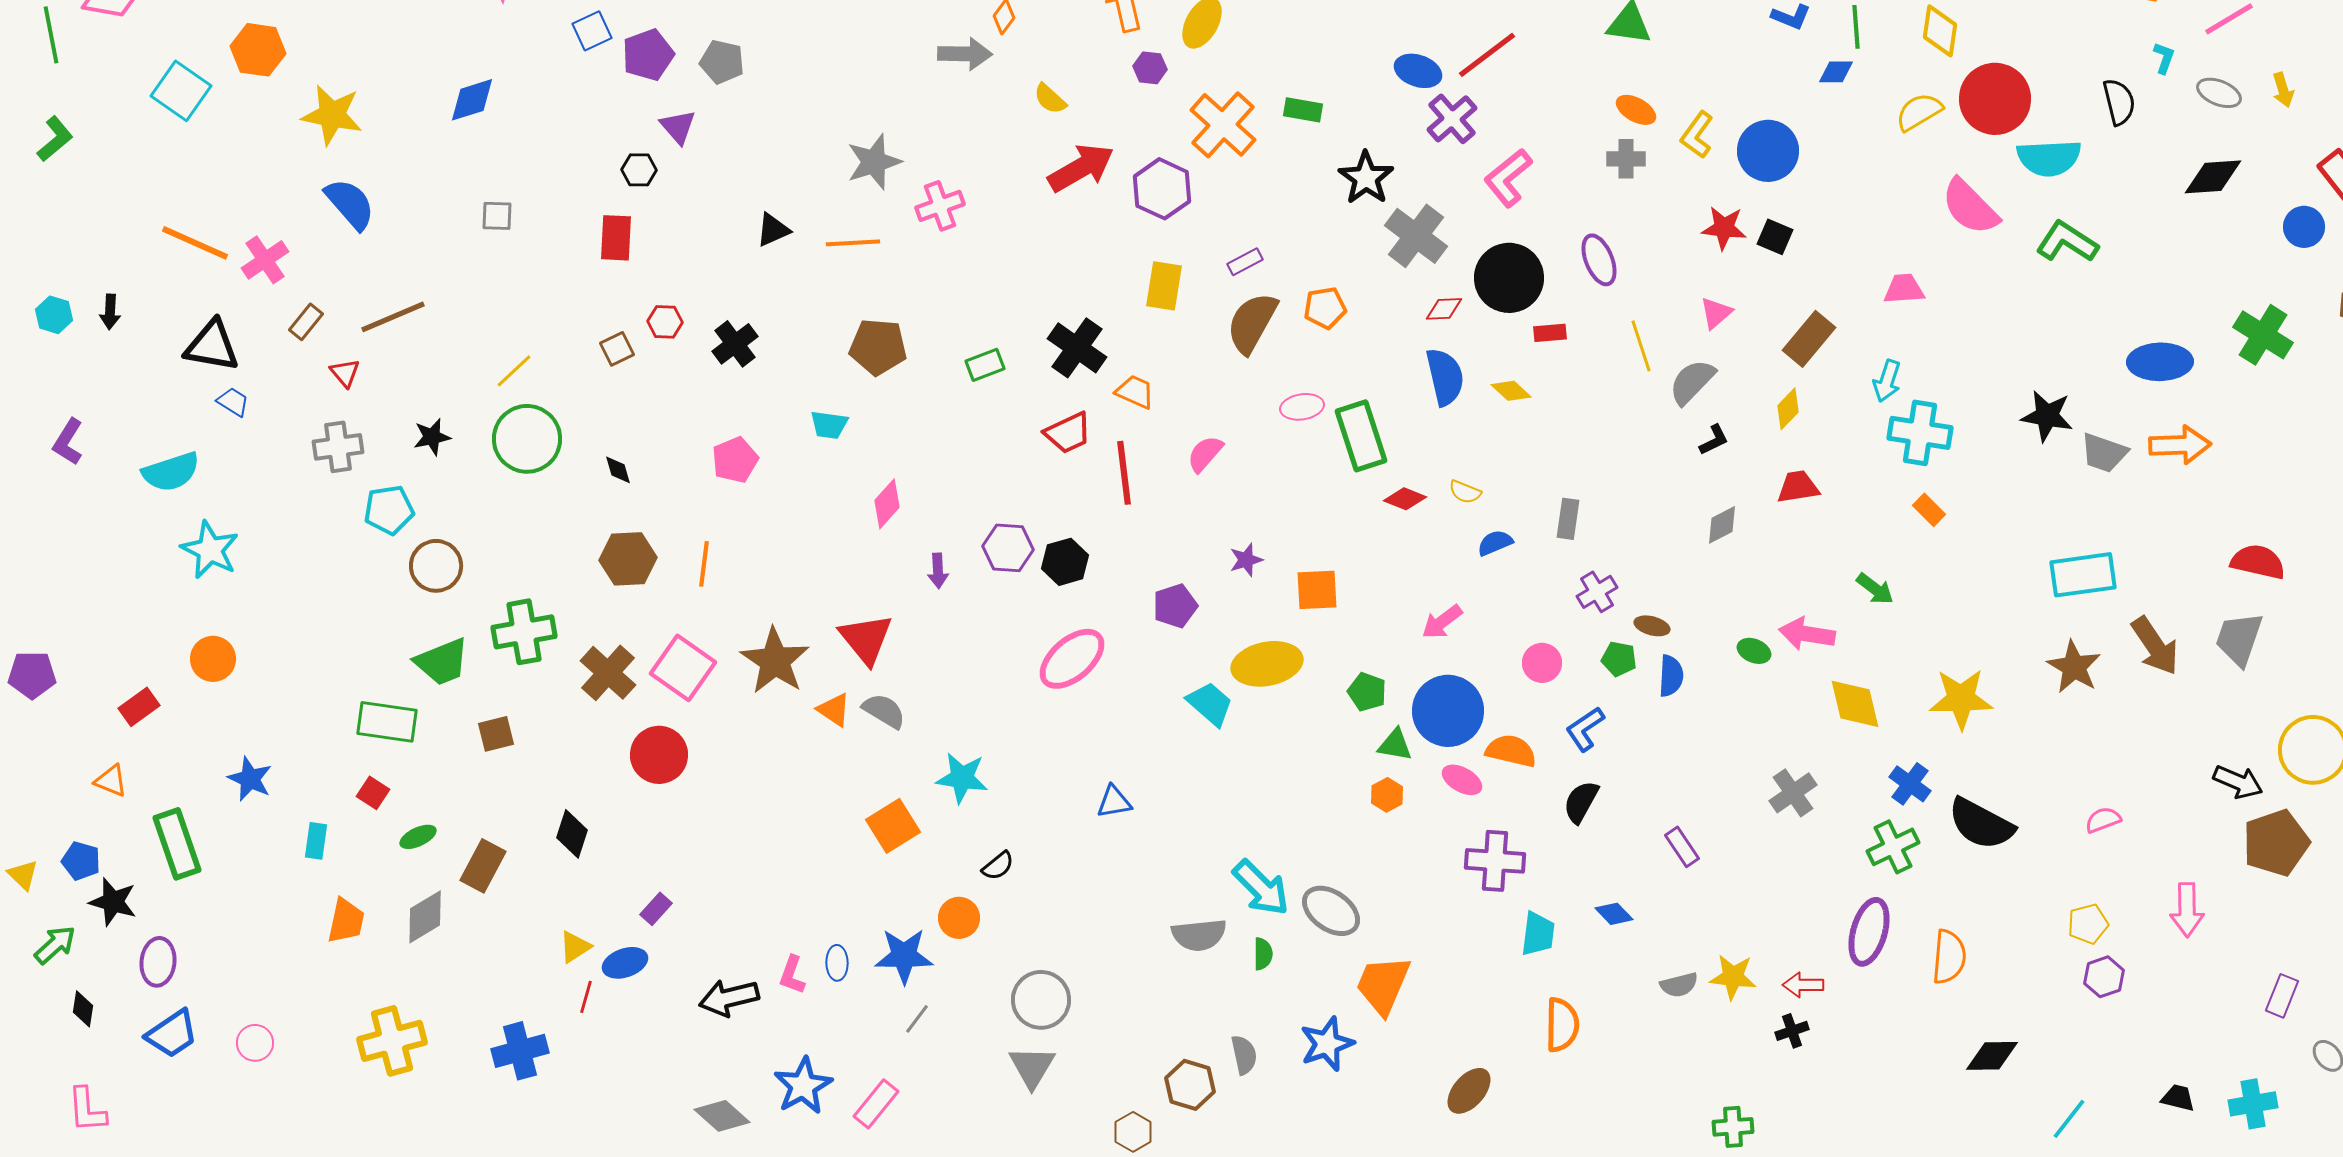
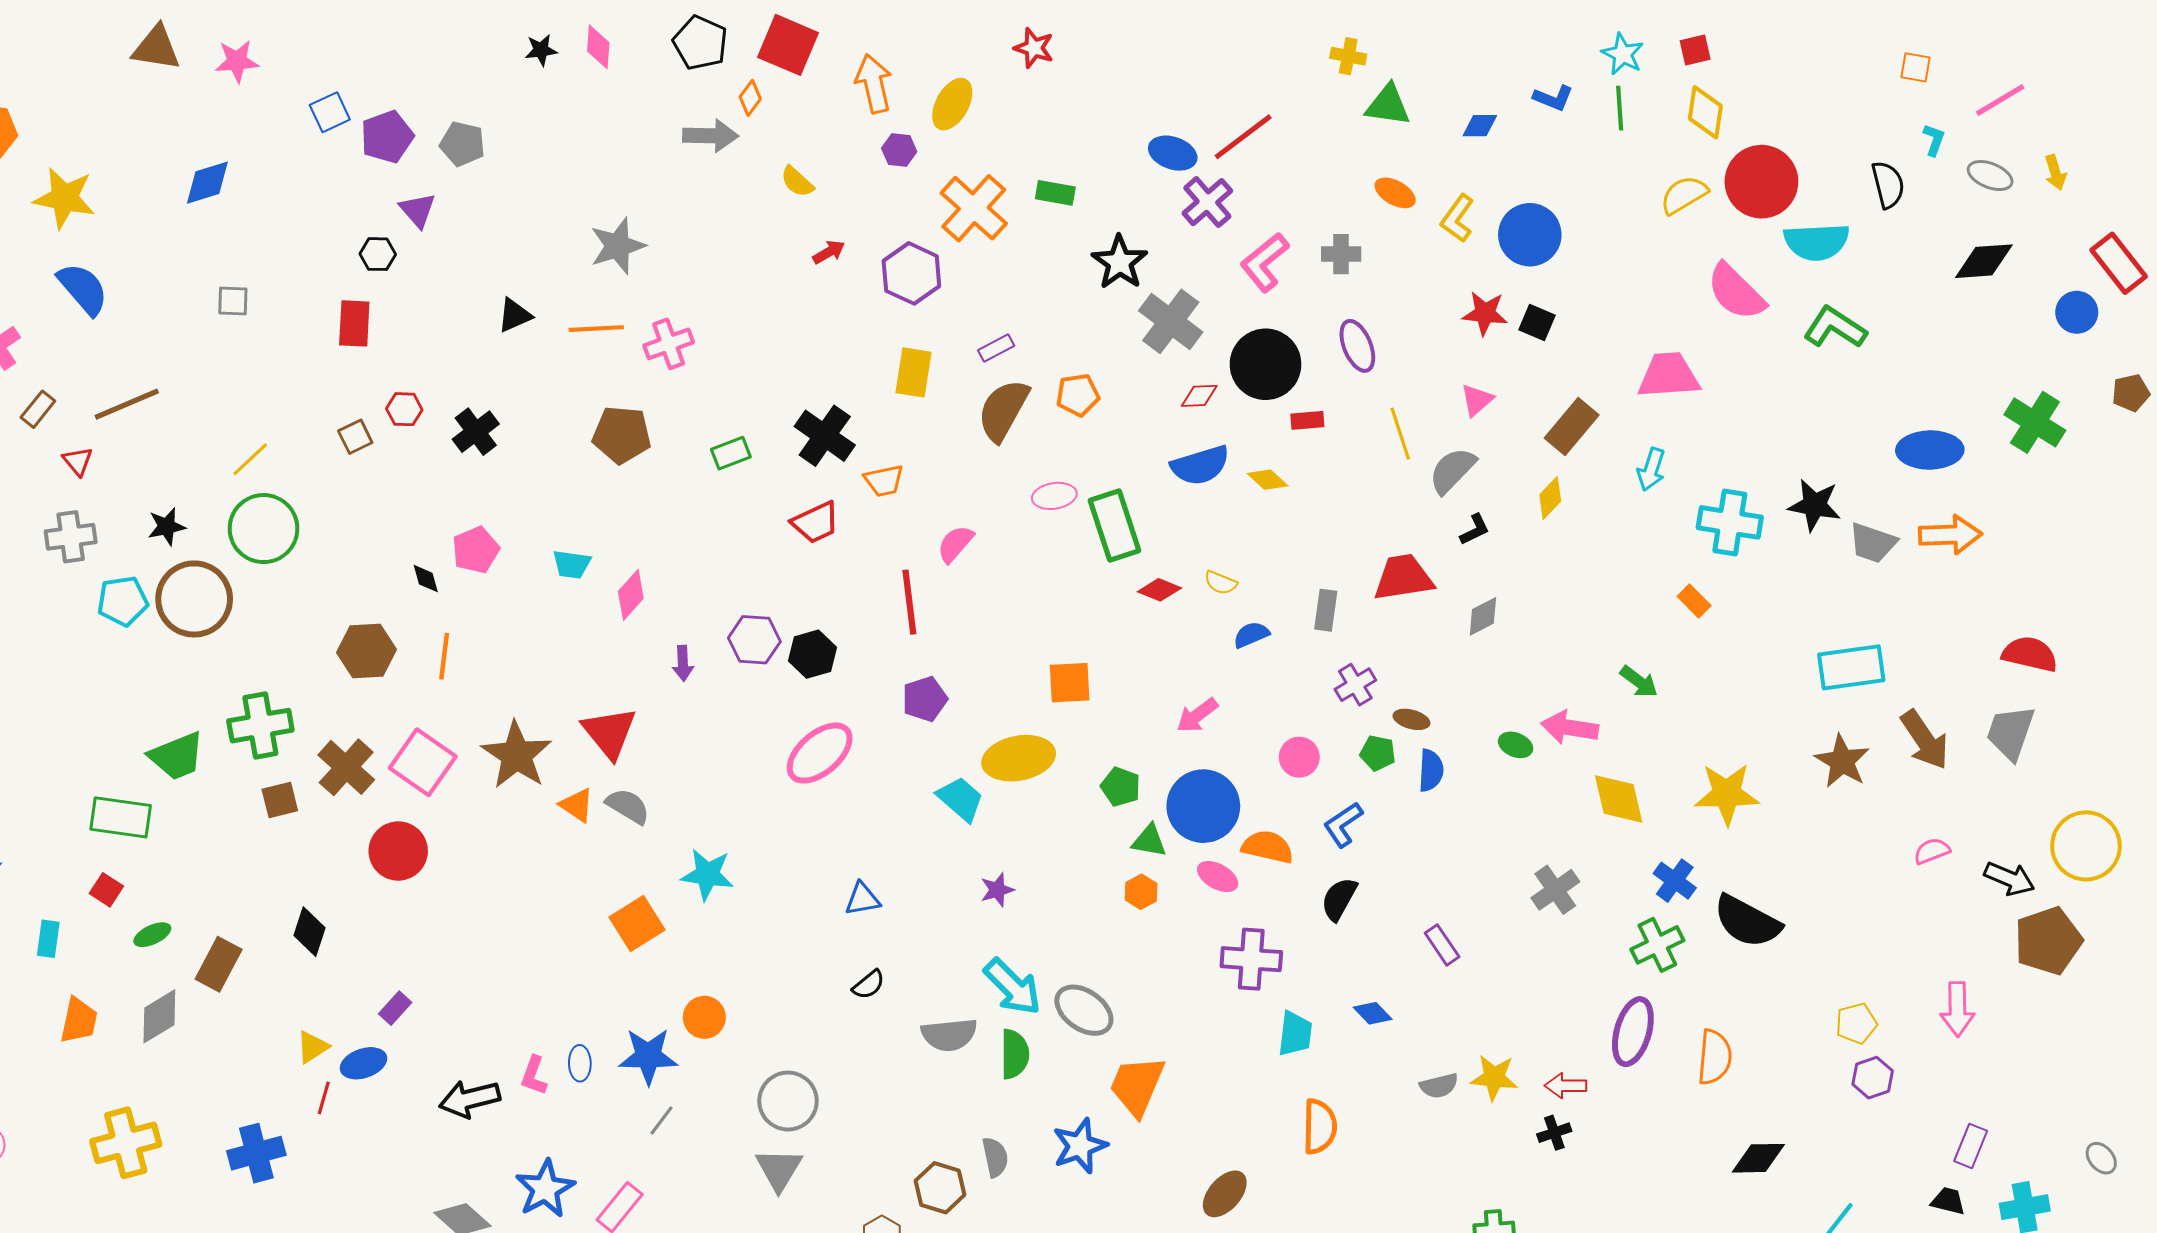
blue diamond: (1836, 72) -> (1480, 126), moved
gray cross: (1626, 159) -> (1341, 254), moved
red arrow: (1081, 168) -> (829, 252), size x0.5
pink cross: (940, 206) -> (669, 344), moved
pink trapezoid: (1904, 289) -> (1669, 376), size x1.5
blue semicircle: (1445, 377) -> (1200, 465), turned 86
orange trapezoid: (1135, 392) -> (884, 481), turned 144
cyan trapezoid: (829, 425) -> (572, 564), moved
cyan cross: (1920, 433) -> (1730, 522), moved
black diamond: (618, 470) -> (426, 579), moved
red line: (1124, 473) -> (909, 602), moved
red trapezoid: (1798, 487) -> (1403, 578), moved, size x1.4
purple star: (1246, 560) -> (997, 890), moved
brown circle: (436, 566) -> (194, 599), moved, size x1.4
brown square: (496, 734) -> (280, 800), moved
pink semicircle: (2103, 820) -> (1932, 851), moved
black semicircle: (998, 866) -> (869, 985), moved
green semicircle: (1263, 954) -> (1015, 1054), size x1.5
purple rectangle: (2282, 996) -> (1971, 1146), moved

